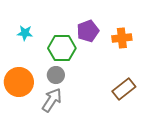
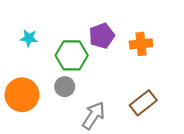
gray arrow: (52, 100) -> (94, 116), moved

